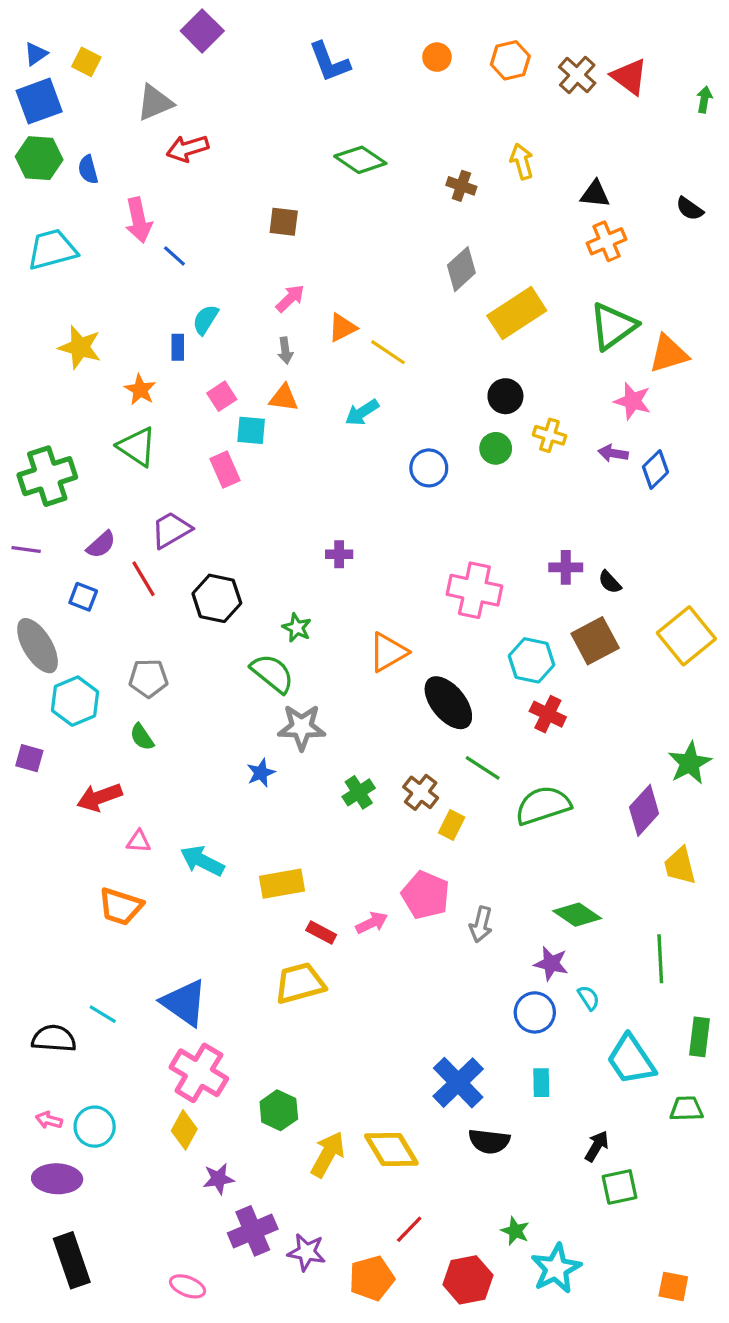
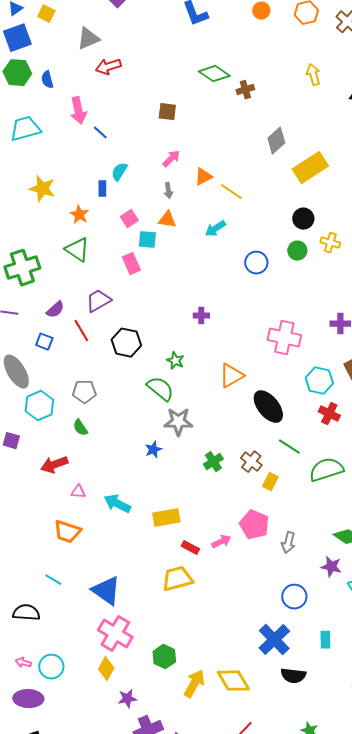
brown cross: (461, 186) -> (245, 90), moved, turned -36
blue circle: (535, 1012) -> (294, 597), moved
cyan line: (103, 1014) -> (53, 580), moved

